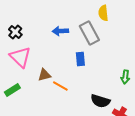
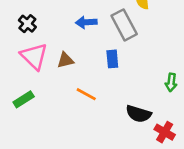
brown triangle: (44, 75) -> (65, 60), moved

